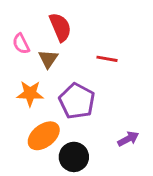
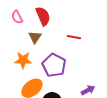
pink semicircle: (21, 44) -> (17, 17), moved

